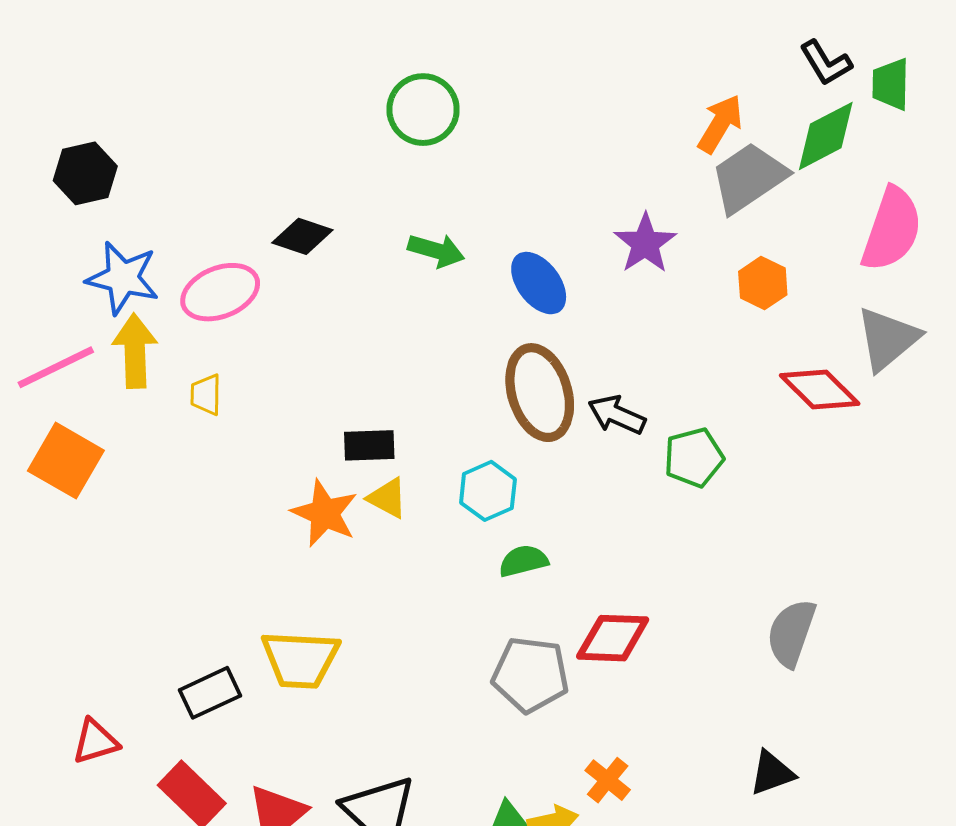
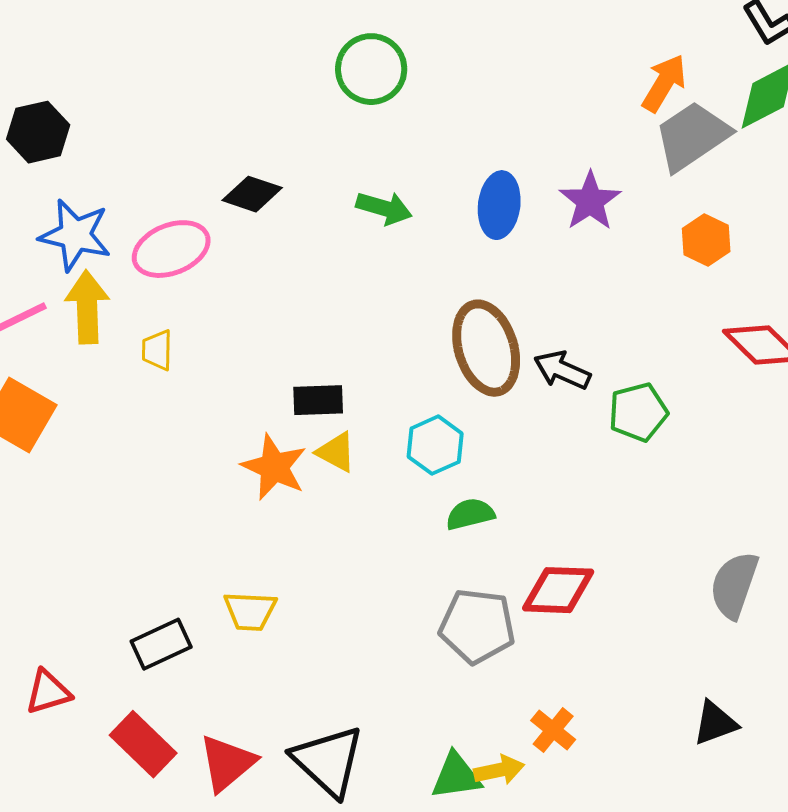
blue ellipse: (539, 283) -> (499, 205), moved, turned 44
yellow trapezoid: (300, 659) -> (250, 611), size x0.7

